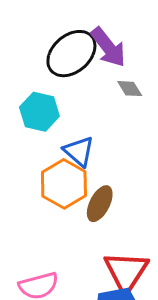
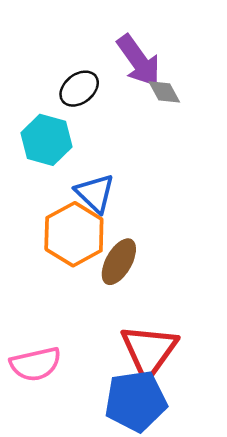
black ellipse: (71, 54) -> (79, 89), moved, size x0.6
gray diamond: (130, 89) -> (164, 92), moved

